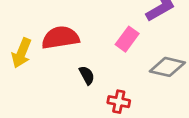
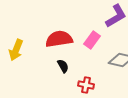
red semicircle: (60, 38) -> (59, 39), moved

